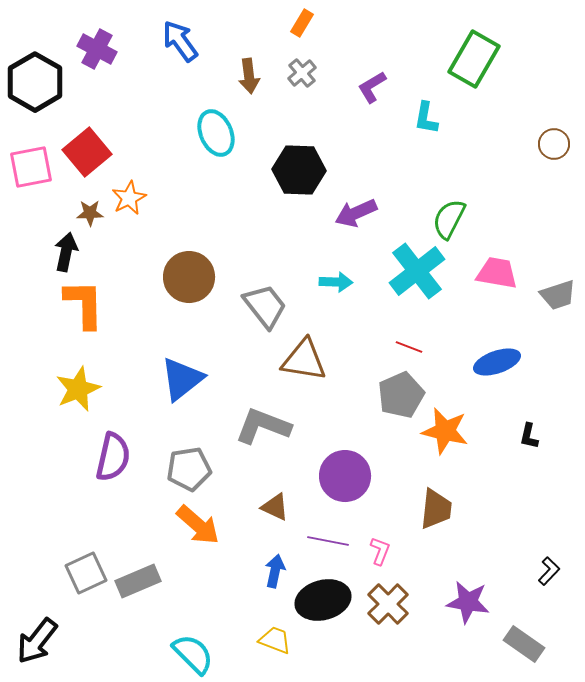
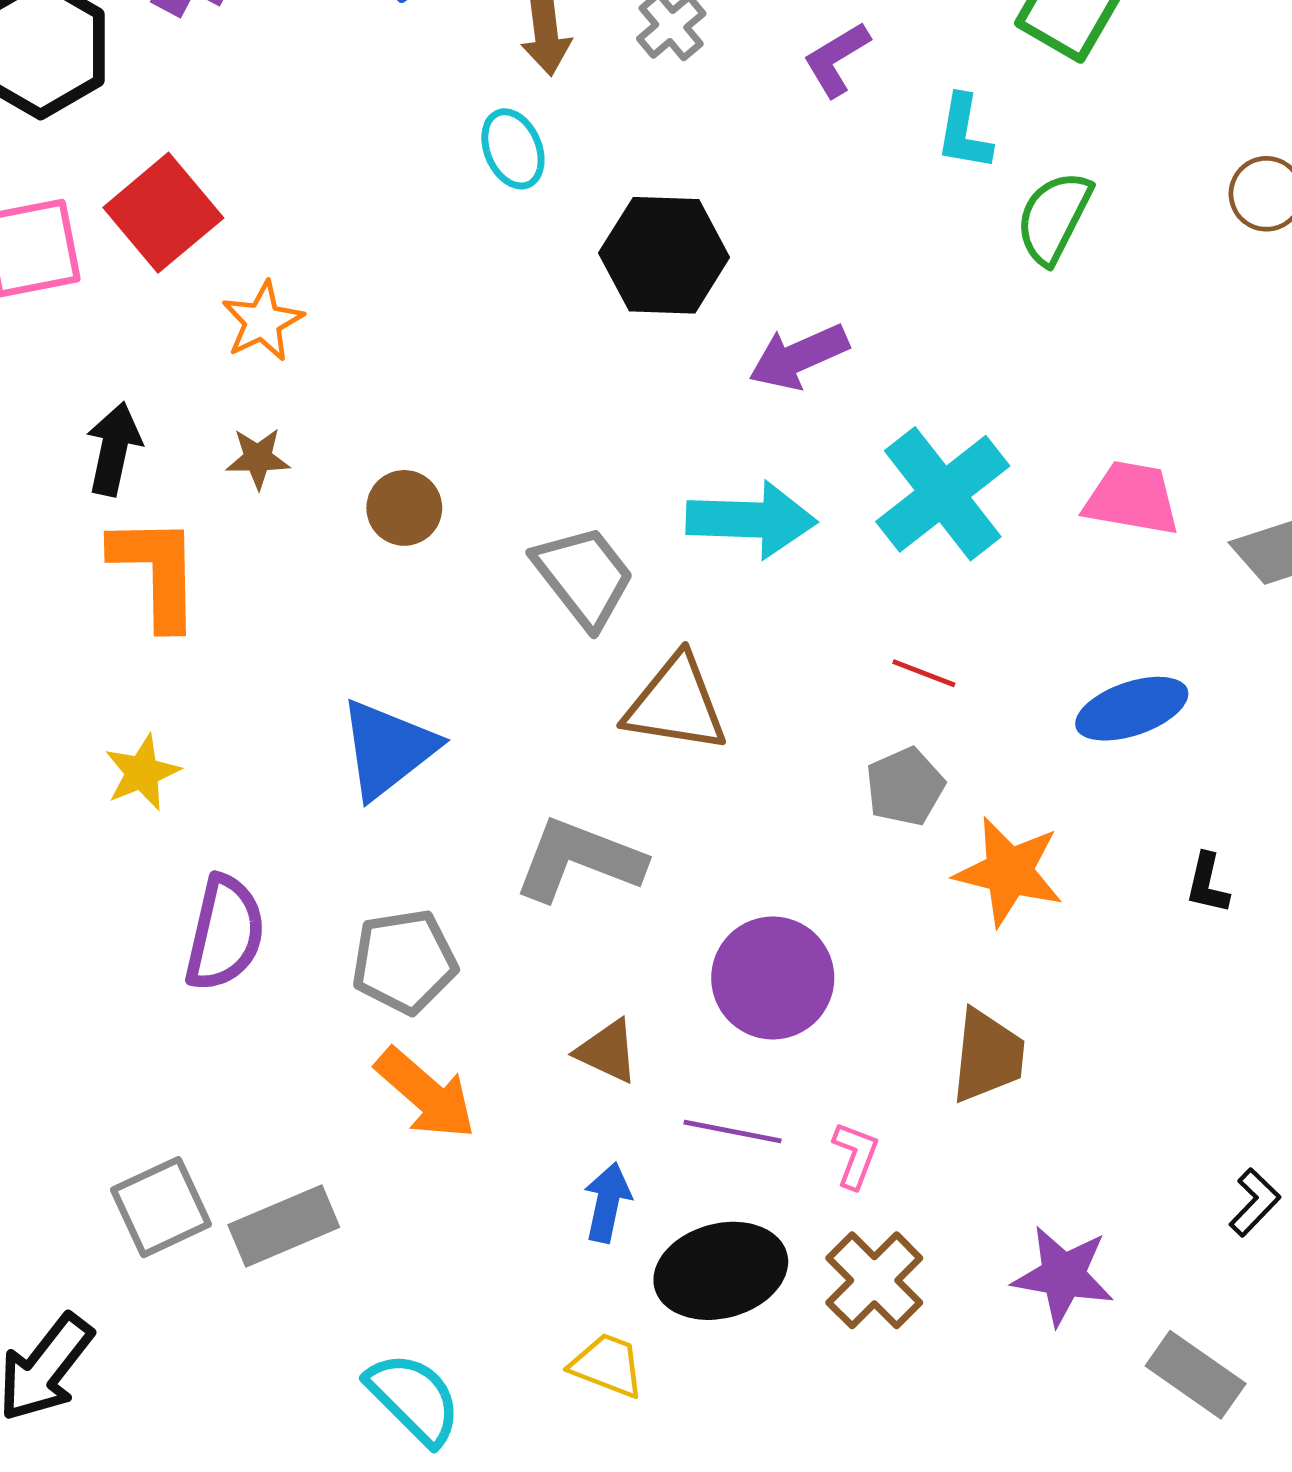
cyan ellipse: (216, 133) -> (513, 149), moved, size x0.7
brown star: (90, 213) -> (258, 458), moved
green semicircle: (449, 219) -> (1054, 217), moved
brown circle: (189, 277) -> (404, 508), size x0.6
cyan arrow: (336, 282) -> (751, 520), size x1.6
yellow star: (78, 389) -> (142, 772), size x0.7
gray pentagon: (401, 395) -> (905, 787), size x0.7

